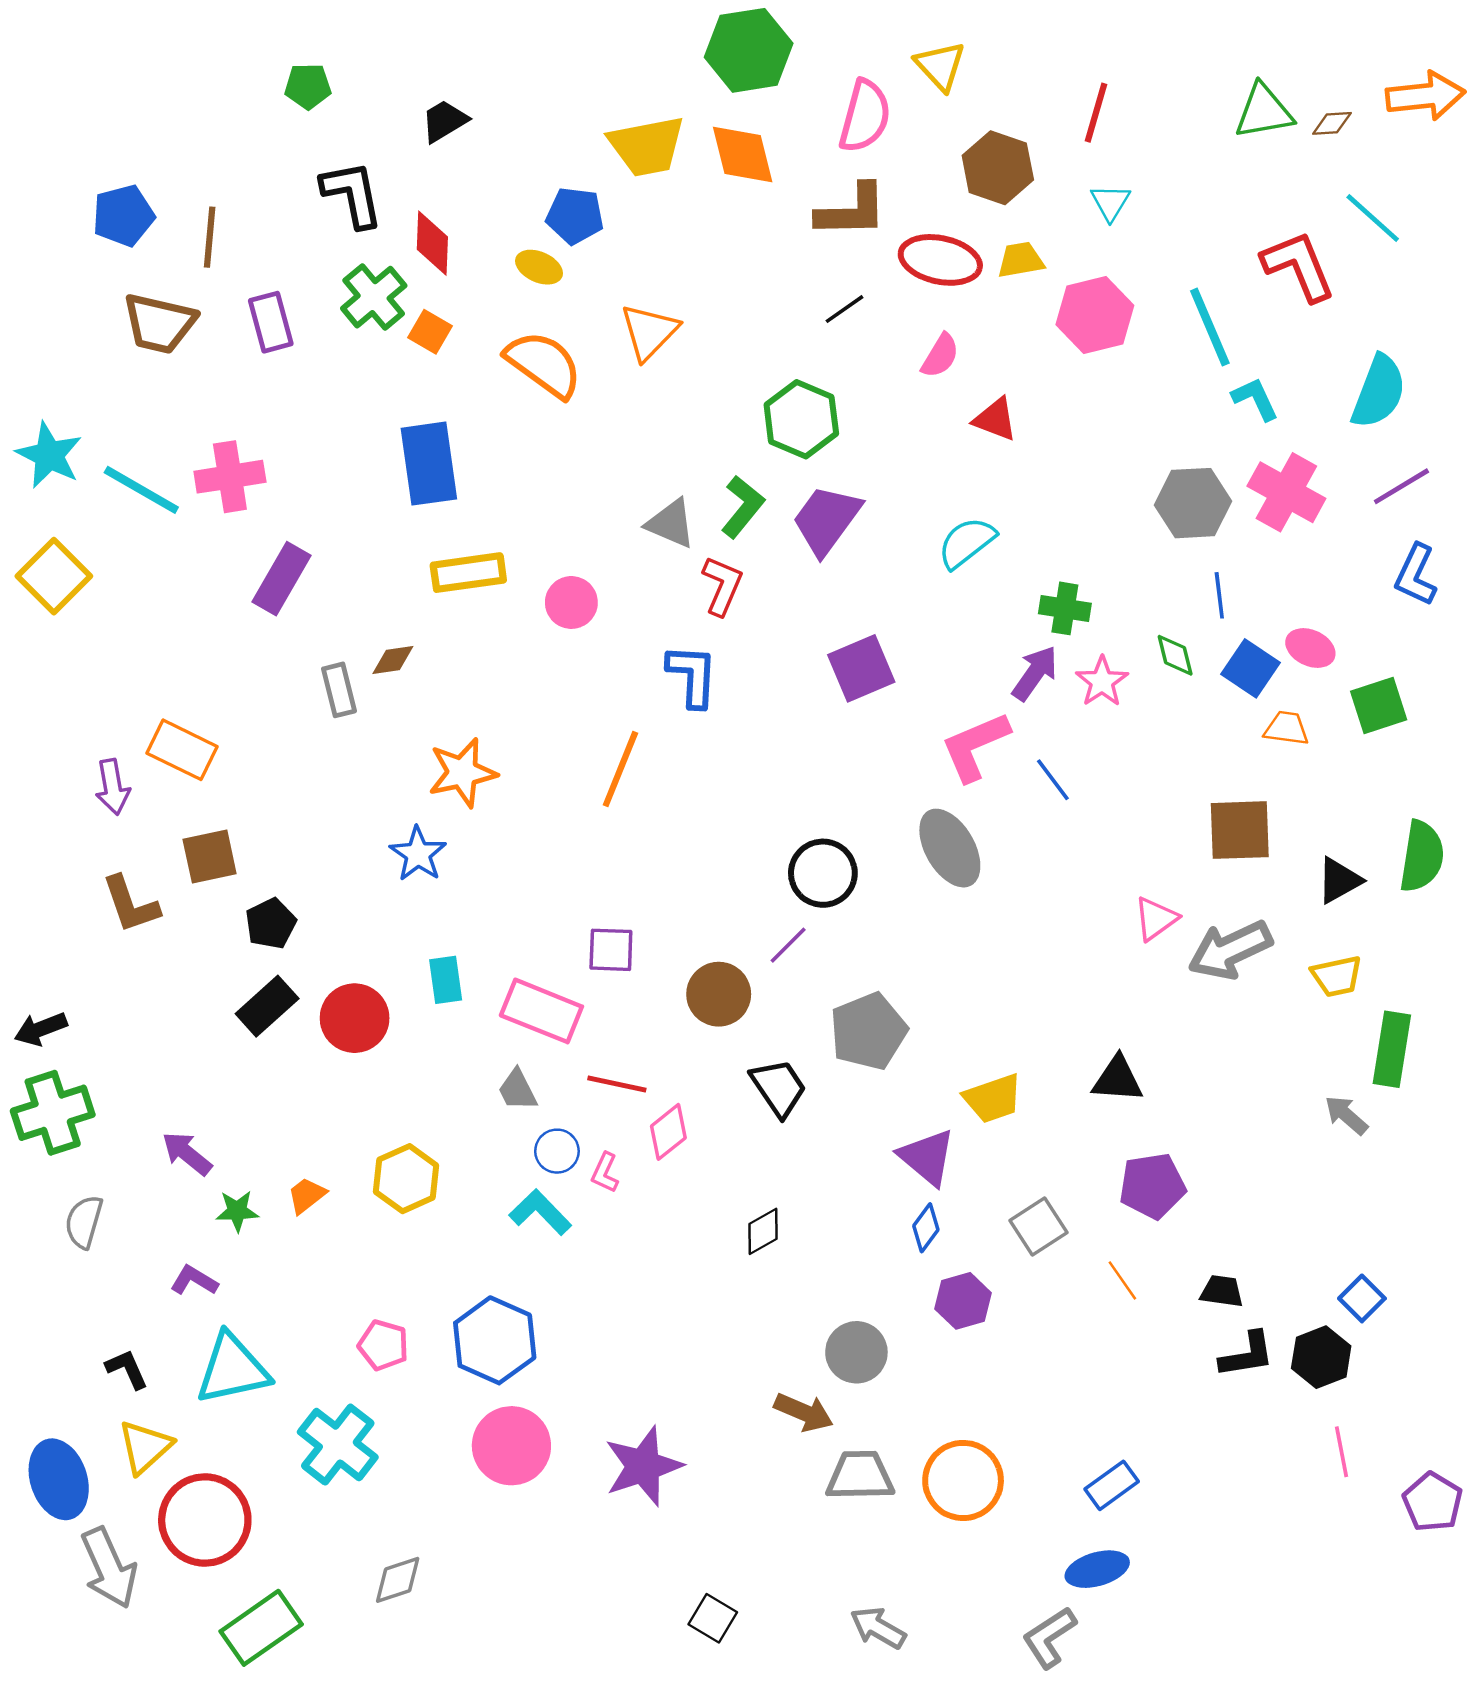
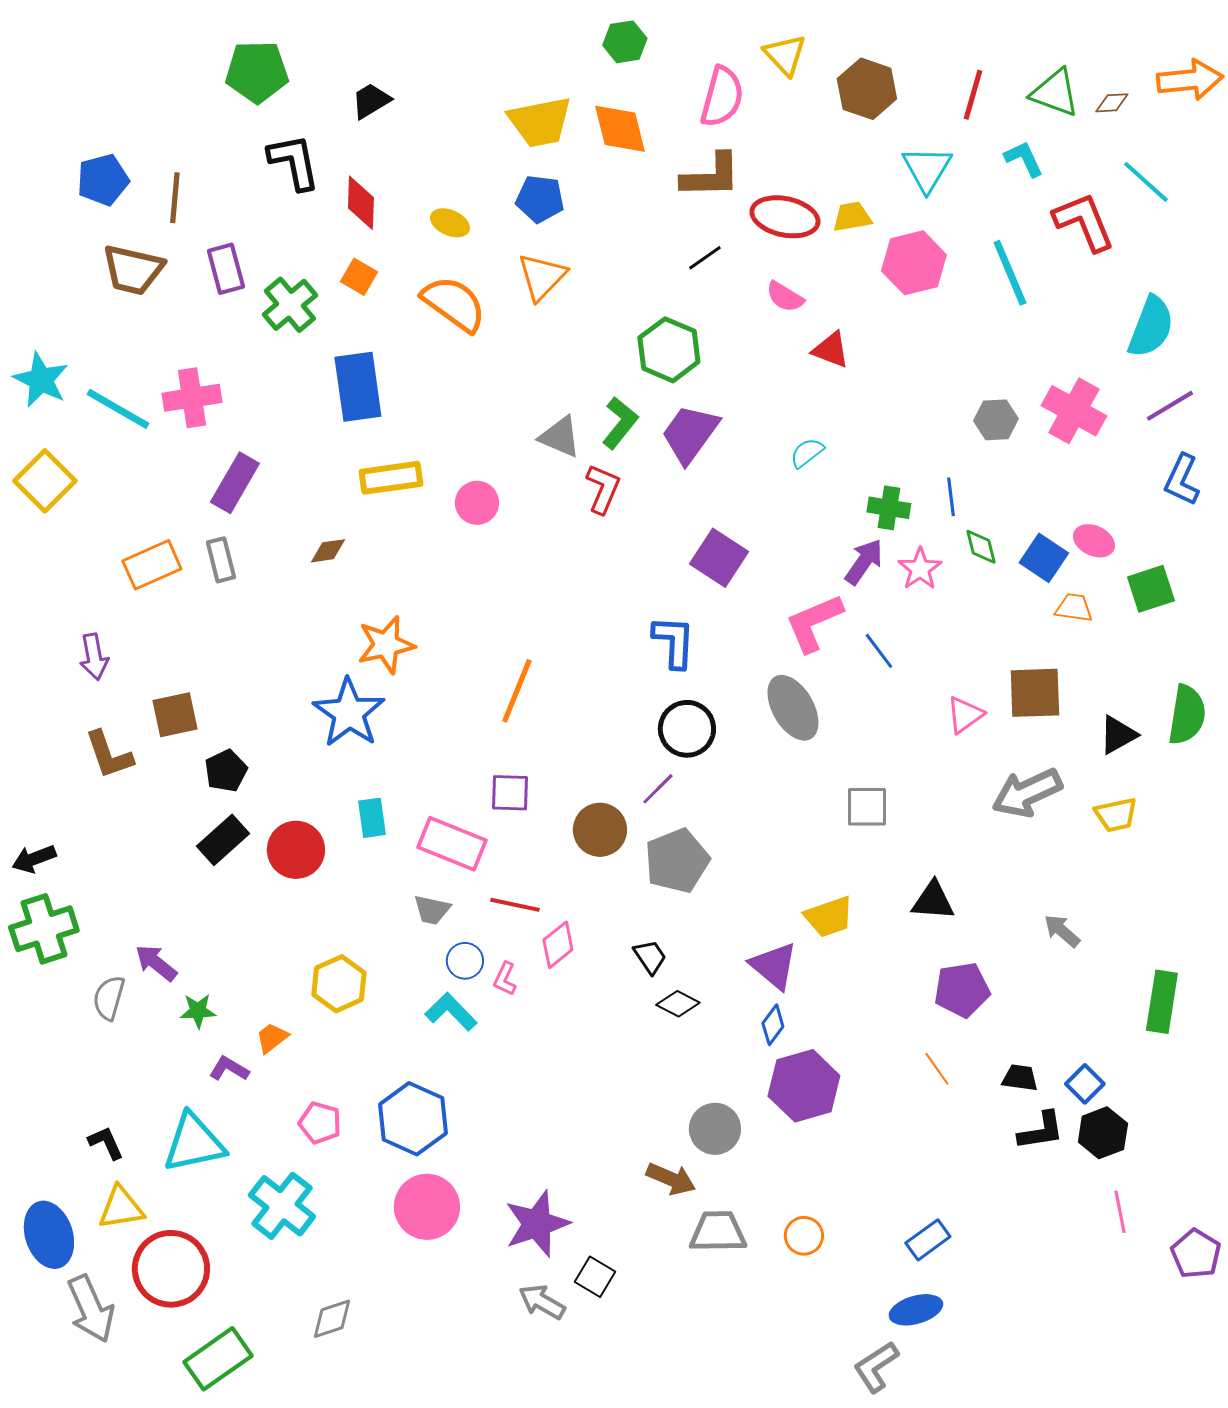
green hexagon: (749, 50) -> (625, 42), size x0.6
green pentagon: (308, 86) -> (257, 72), size x1.6
green triangle: (1264, 111) -> (1055, 93), turned 30
red line: (1096, 113) -> (973, 95), moved
brown hexagon: (998, 168) -> (867, 89), moved
cyan triangle: (1110, 202) -> (927, 169), size x1.5
blue pentagon: (575, 216) -> (540, 199), moved
green cross: (374, 297) -> (290, 305), moved
pink semicircle: (940, 356) -> (785, 297), turned 90
cyan L-shape: (1255, 399) -> (1024, 159), moved
gray hexagon: (1193, 503) -> (996, 420), size x0.7
cyan semicircle: (967, 543) -> (807, 453), size x0.7
blue line: (1219, 595) -> (951, 497), moved
purple square: (861, 668) -> (719, 558), turned -34
blue L-shape: (692, 676) -> (674, 642), moved
gray rectangle: (339, 690) -> (221, 560), moved
orange rectangle: (182, 750) -> (152, 565), moved, turned -50
orange line: (620, 769) -> (517, 691), moved
blue star: (418, 854) -> (349, 713), size x1.5
pink triangle: (1156, 919) -> (965, 715), moved
gray pentagon: (868, 1031) -> (677, 861), moved
green rectangle: (1392, 1049) -> (1162, 1002), moved
black trapezoid: (779, 1088) -> (650, 957), moved, size x0.7
gray trapezoid: (517, 1090) -> (432, 910), turned -51
gray arrow: (1346, 1115) -> (1062, 931), moved
orange trapezoid: (307, 1195) -> (272, 1038), moved
gray semicircle: (84, 1222) -> (109, 998), moved
gray square: (1038, 1227) -> (867, 807), moved, turned 33
black diamond: (763, 1231) -> (678, 1004), moved, turned 57
purple L-shape: (194, 1280) -> (229, 1069), moved
blue square: (1362, 1298) -> (1085, 1084), moved
purple hexagon: (963, 1301) -> (804, 1086), size x1.5
yellow triangle: (145, 1447) -> (121, 1208), turned 33
orange circle: (963, 1480) -> (804, 1236), size x0.6
black square: (713, 1618) -> (595, 1277), moved
gray arrow: (878, 1628) -> (542, 1302), moved

